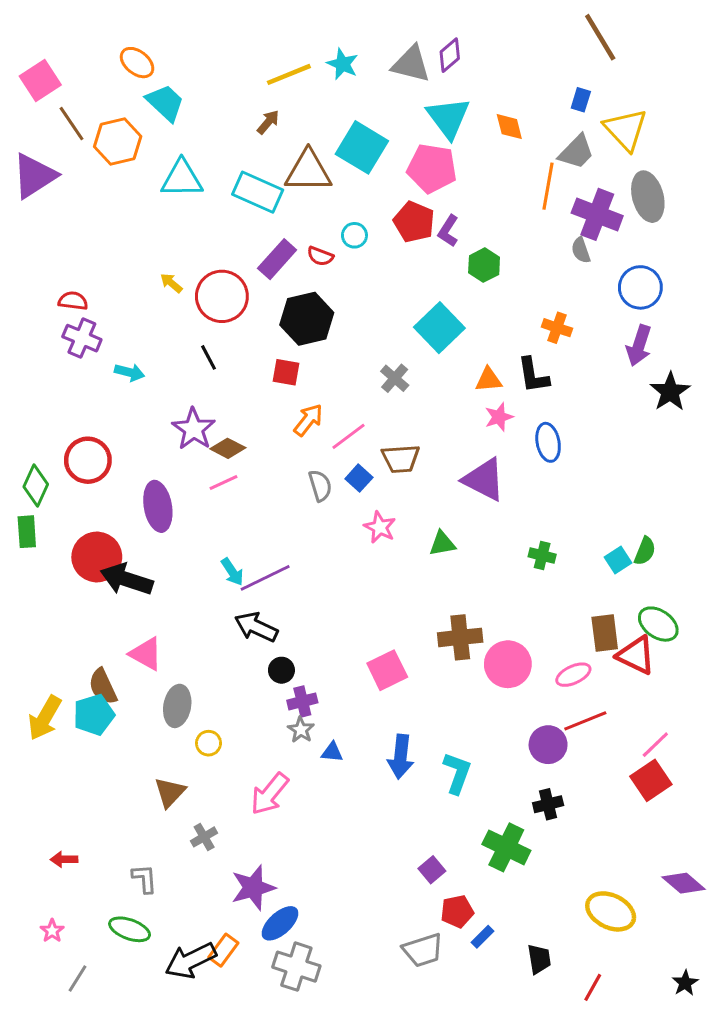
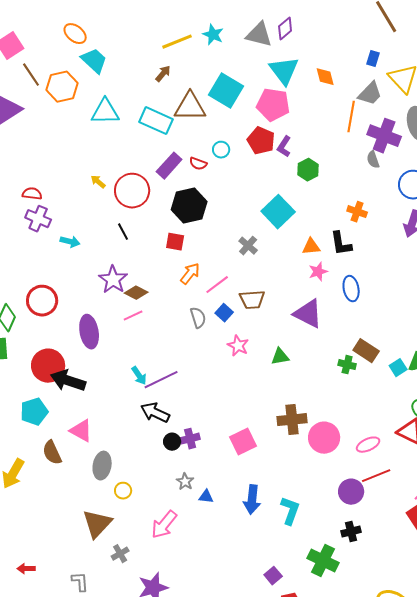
brown rectangle: (605, 633) -> (366, 351), moved, turned -50
purple cross: (302, 701) -> (190, 439), moved
cyan pentagon: (94, 715) -> (34, 412), moved
brown triangle: (170, 792) -> (97, 524), size x1.4

